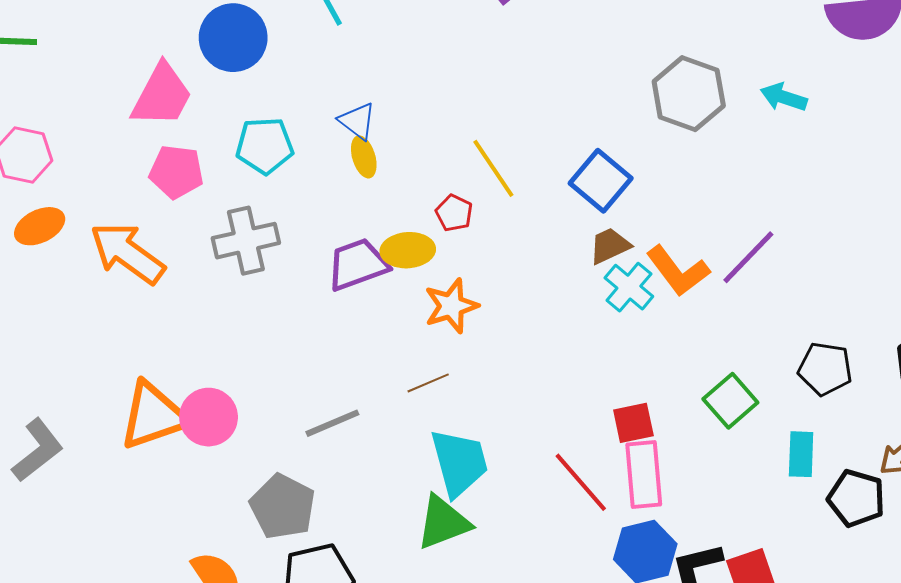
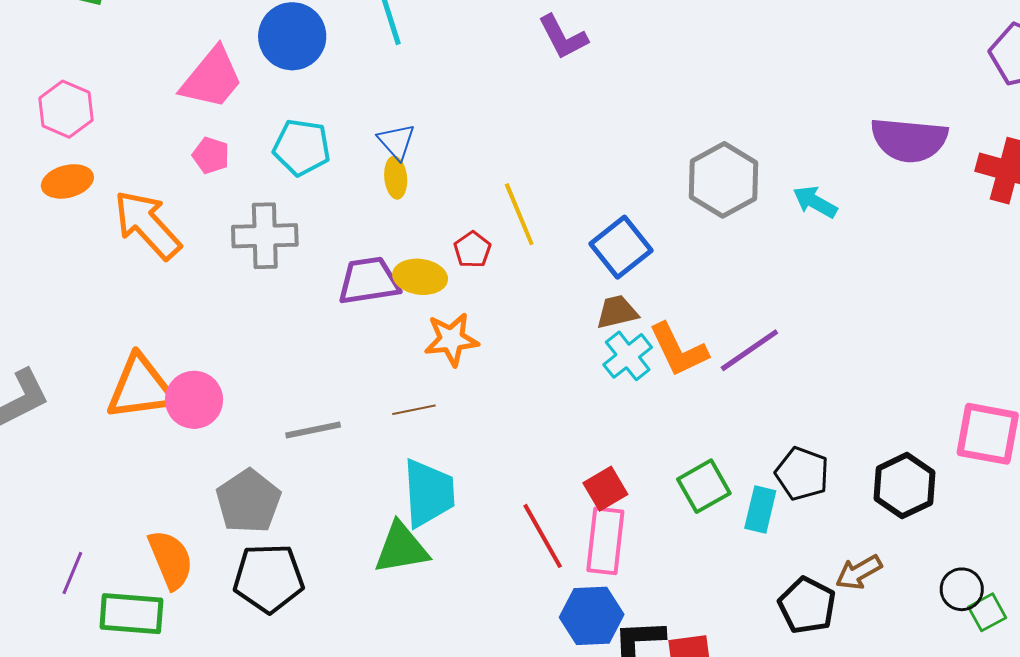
pink pentagon: (176, 172) -> (211, 155), size x0.7
red square: (633, 423) -> (605, 489), turned -30
cyan rectangle: (801, 454) -> (760, 510), moved

